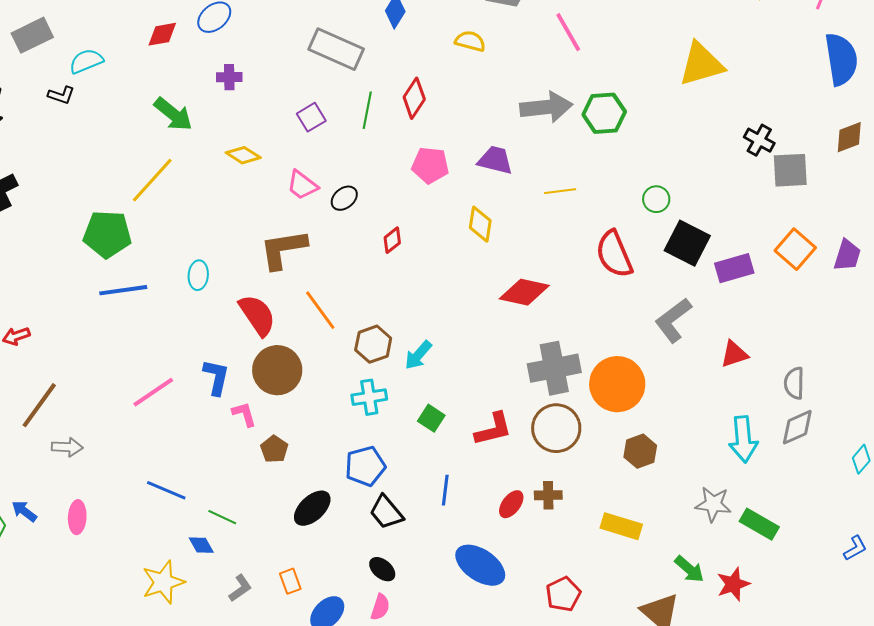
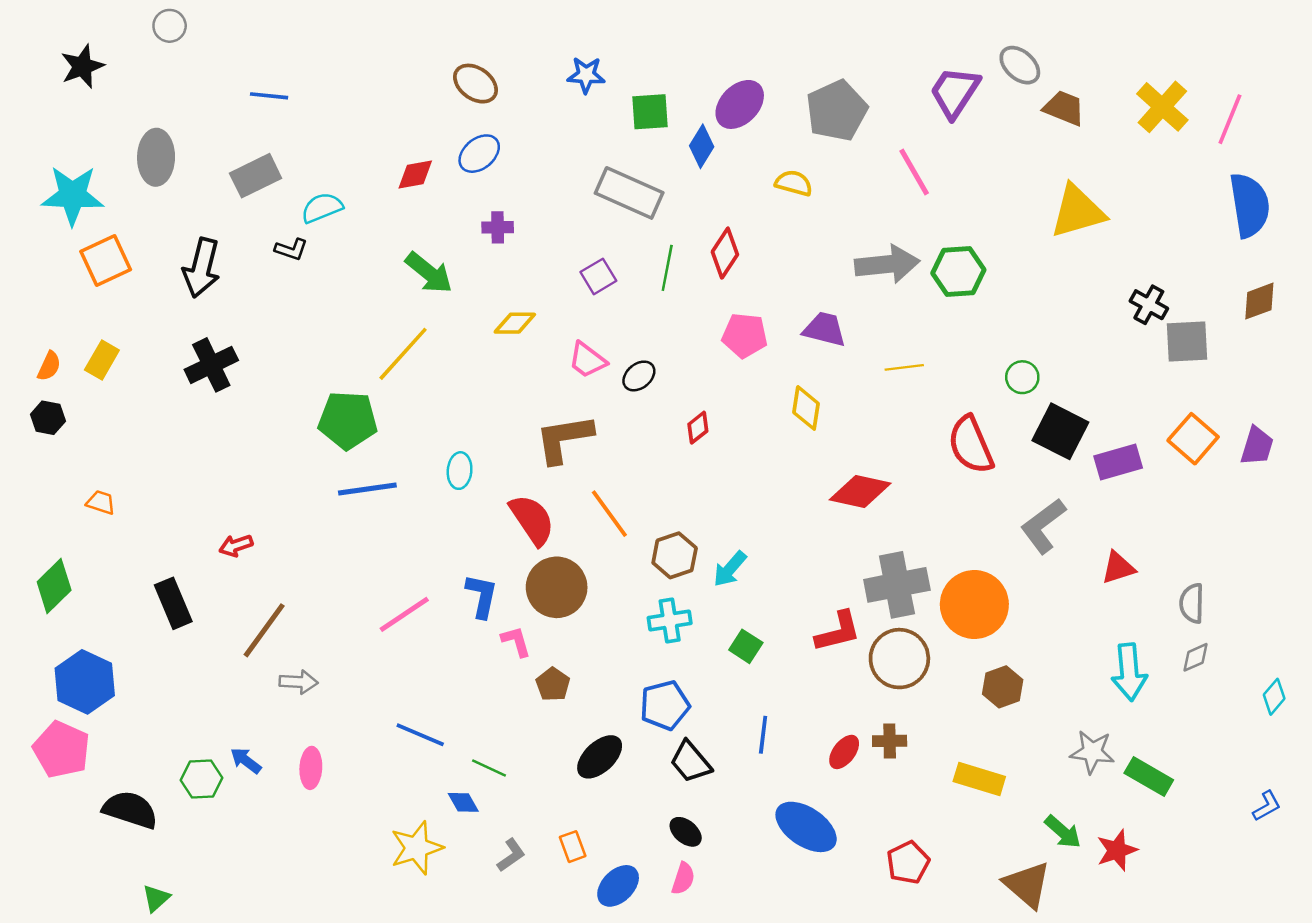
yellow diamond: (243, 155) -> (515, 323), turned -32
gray diamond: (797, 427) -> (1196, 657), size x0.7
red L-shape: (493, 429) -> (838, 632), moved

